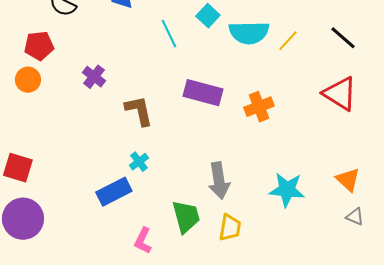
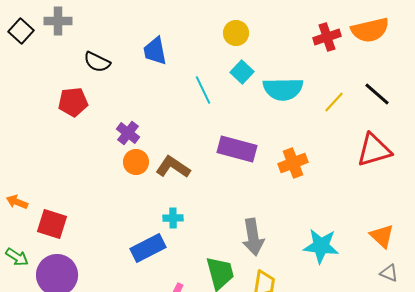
yellow line: (288, 41) -> (334, 102), moved
orange circle: (28, 80) -> (136, 162), moved
red triangle: (340, 94) -> (374, 150), turned -48
brown L-shape: (139, 111) -> (173, 167), turned -44
cyan cross: (139, 162) -> (173, 218), turned 36

